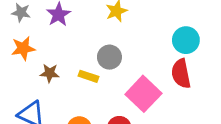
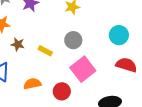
gray circle: (109, 57) -> (73, 40), moved
red semicircle: (181, 74) -> (126, 65), moved, turned 110

